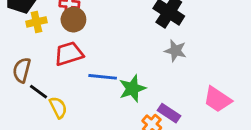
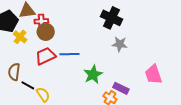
yellow cross: (36, 22) -> (20, 37), turned -32
blue line: (103, 77) -> (69, 54), moved
pink trapezoid: (217, 100) -> (153, 74), turned 45

